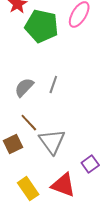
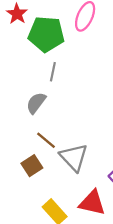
gray line: (53, 84) -> (53, 72), moved

